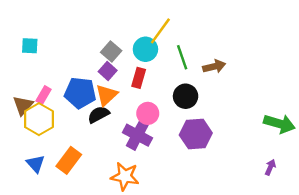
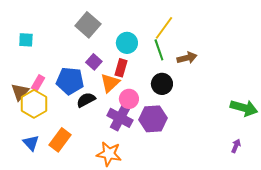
yellow line: (160, 31) -> (164, 28), moved
gray square: (111, 52) -> (88, 25), moved, size x1.4
orange triangle: (107, 95) -> (110, 83), moved
purple hexagon: (196, 134) -> (153, 119), moved

